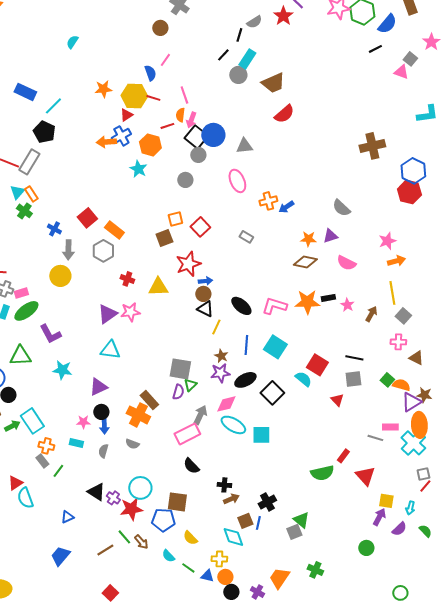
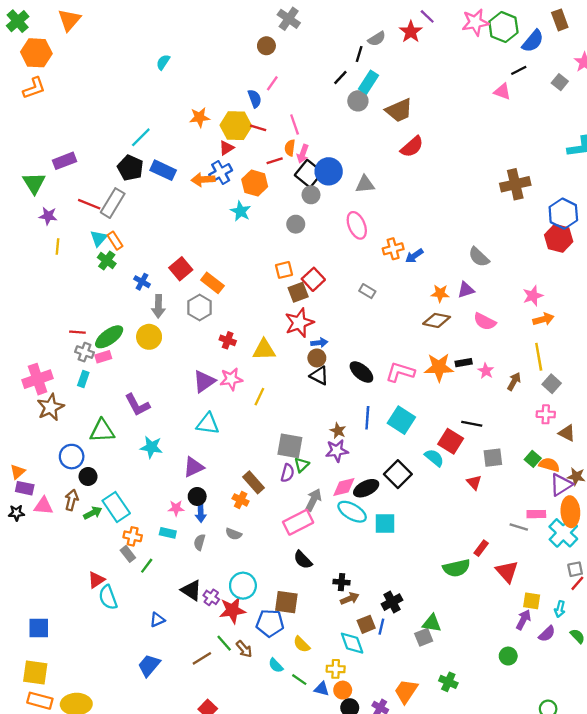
pink triangle: (401, 72) -> (502, 92), moved
blue rectangle: (25, 92) -> (163, 170), moved
brown square: (164, 238) -> (298, 292), moved
green ellipse: (26, 311) -> (109, 337), moved
yellow line: (216, 327) -> (259, 397), moved
black line: (354, 358) -> (472, 424), moved
black ellipse: (245, 380) -> (366, 488), moved
orange cross: (138, 415) -> (241, 500), size x0.6
green triangle: (301, 520) -> (432, 623), turned -30

